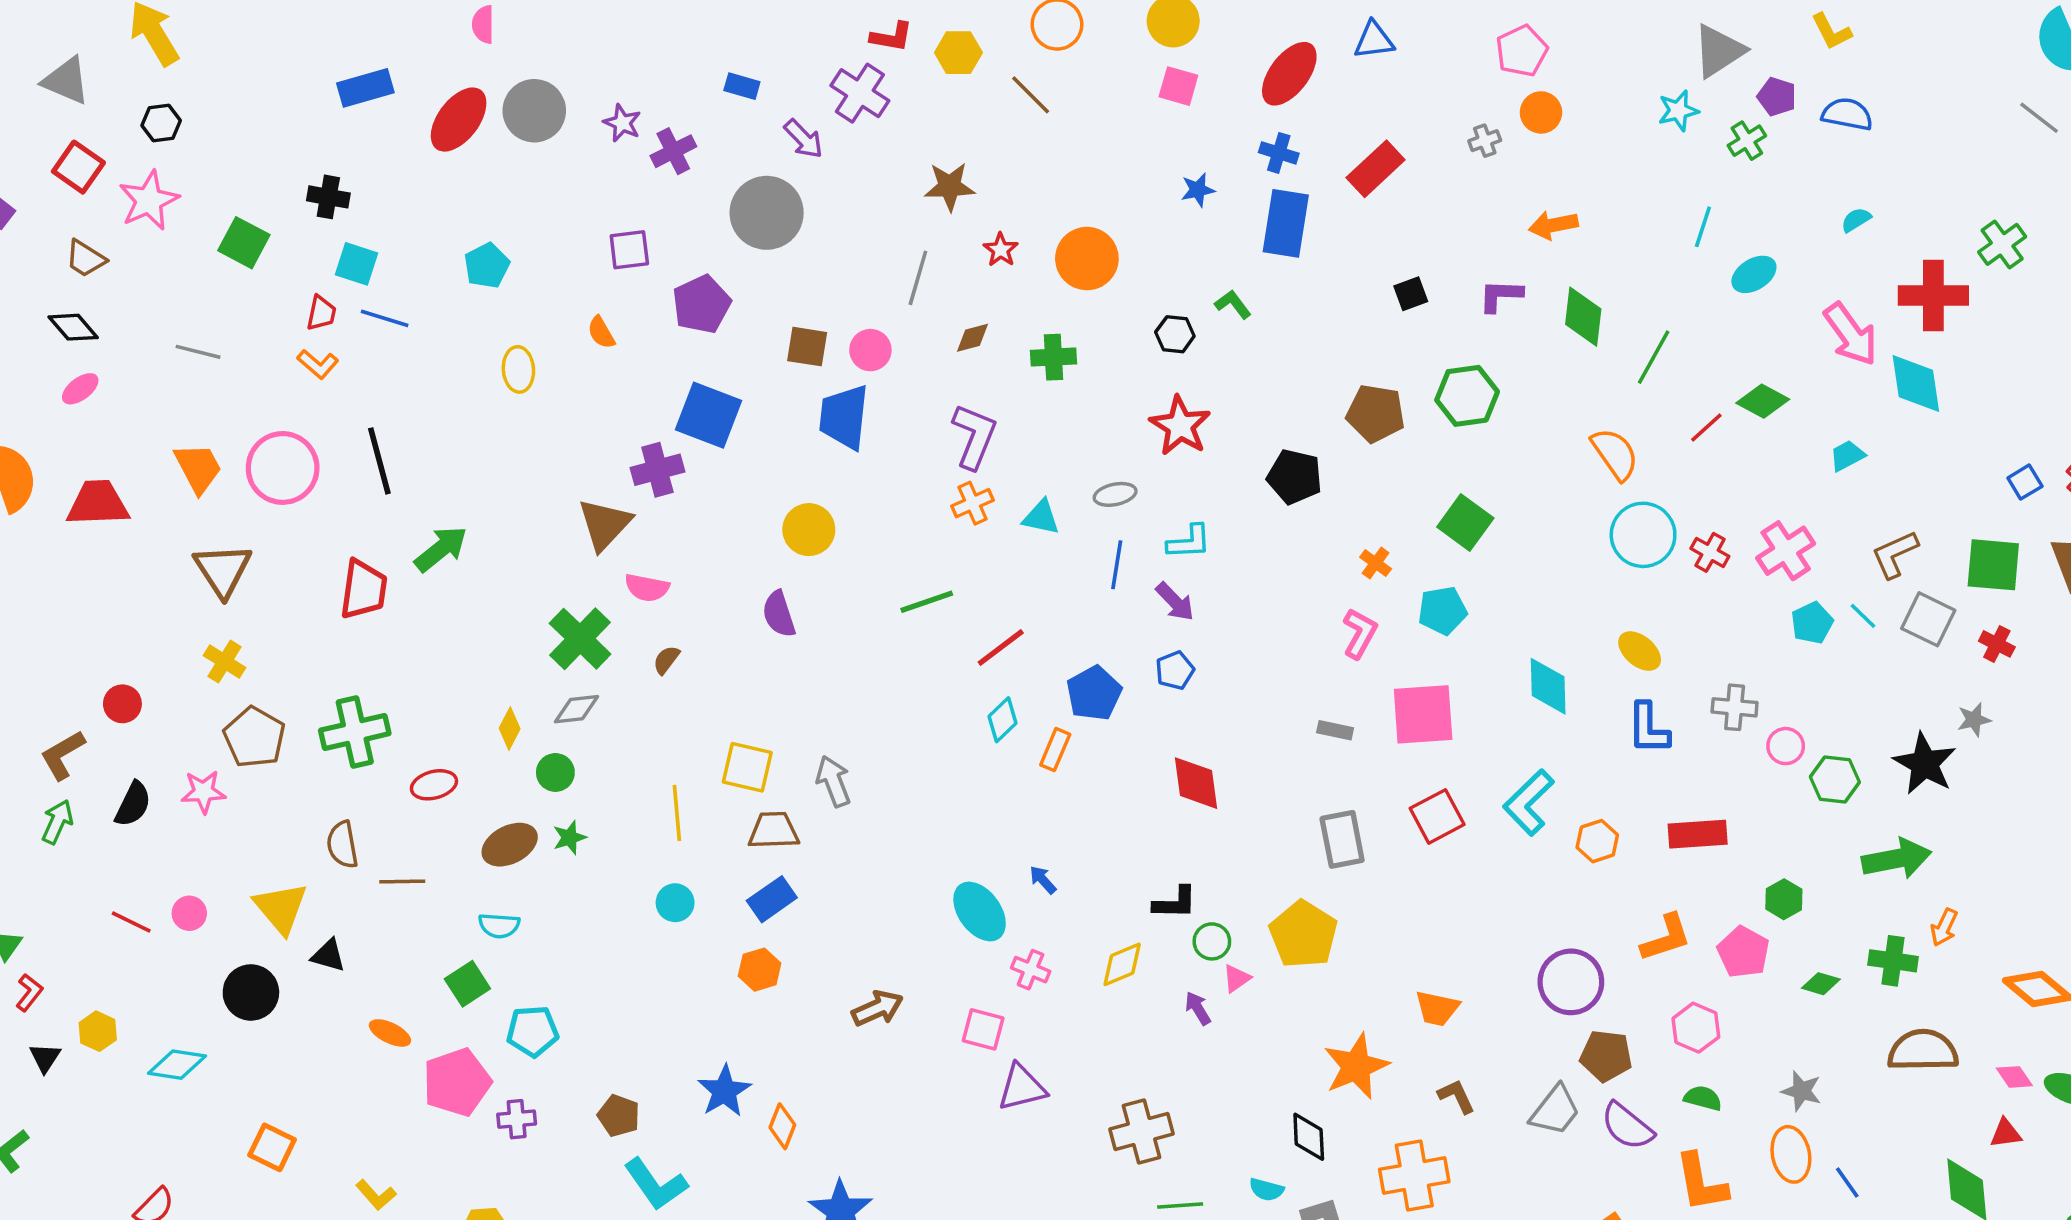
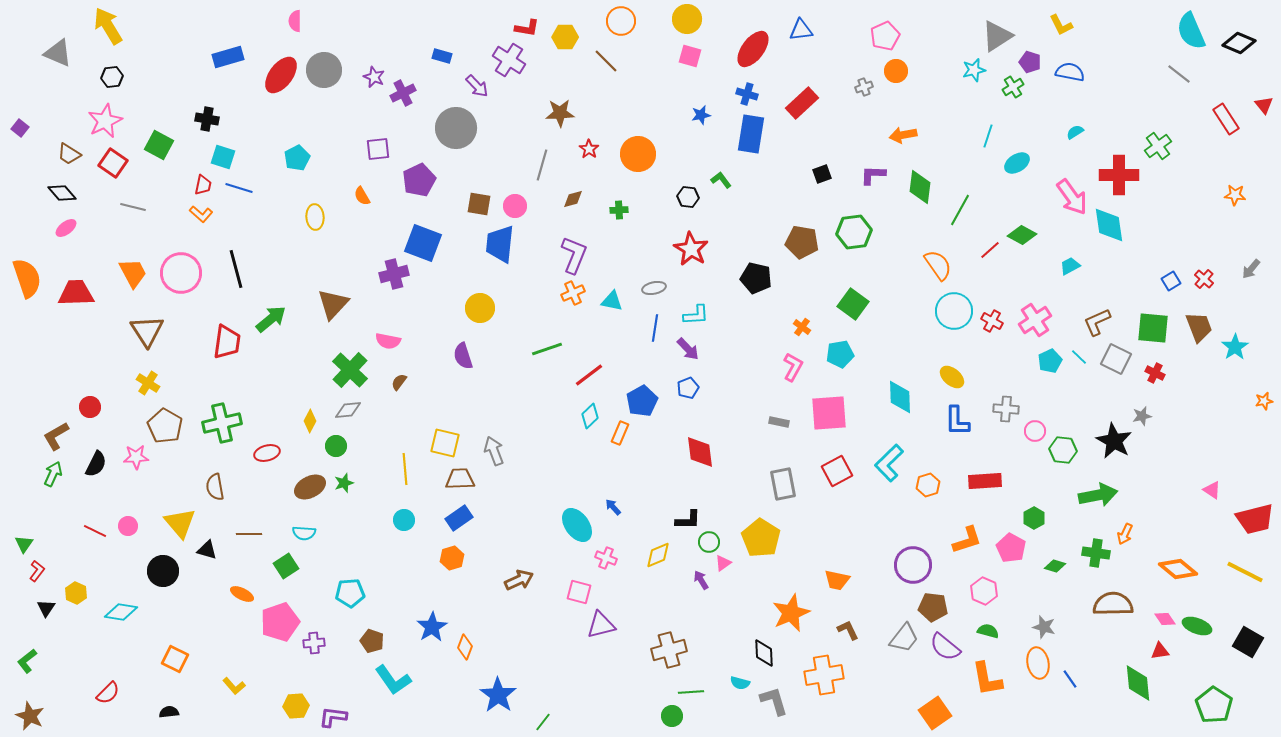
red square: (78, 167) -> (113, 163), moved
green cross: (1053, 357) -> (619, 210), size x0.7
brown triangle: (605, 524) -> (333, 304), moved
brown line: (402, 882) -> (249, 534), moved
cyan pentagon: (533, 1031) -> (350, 593), moved

